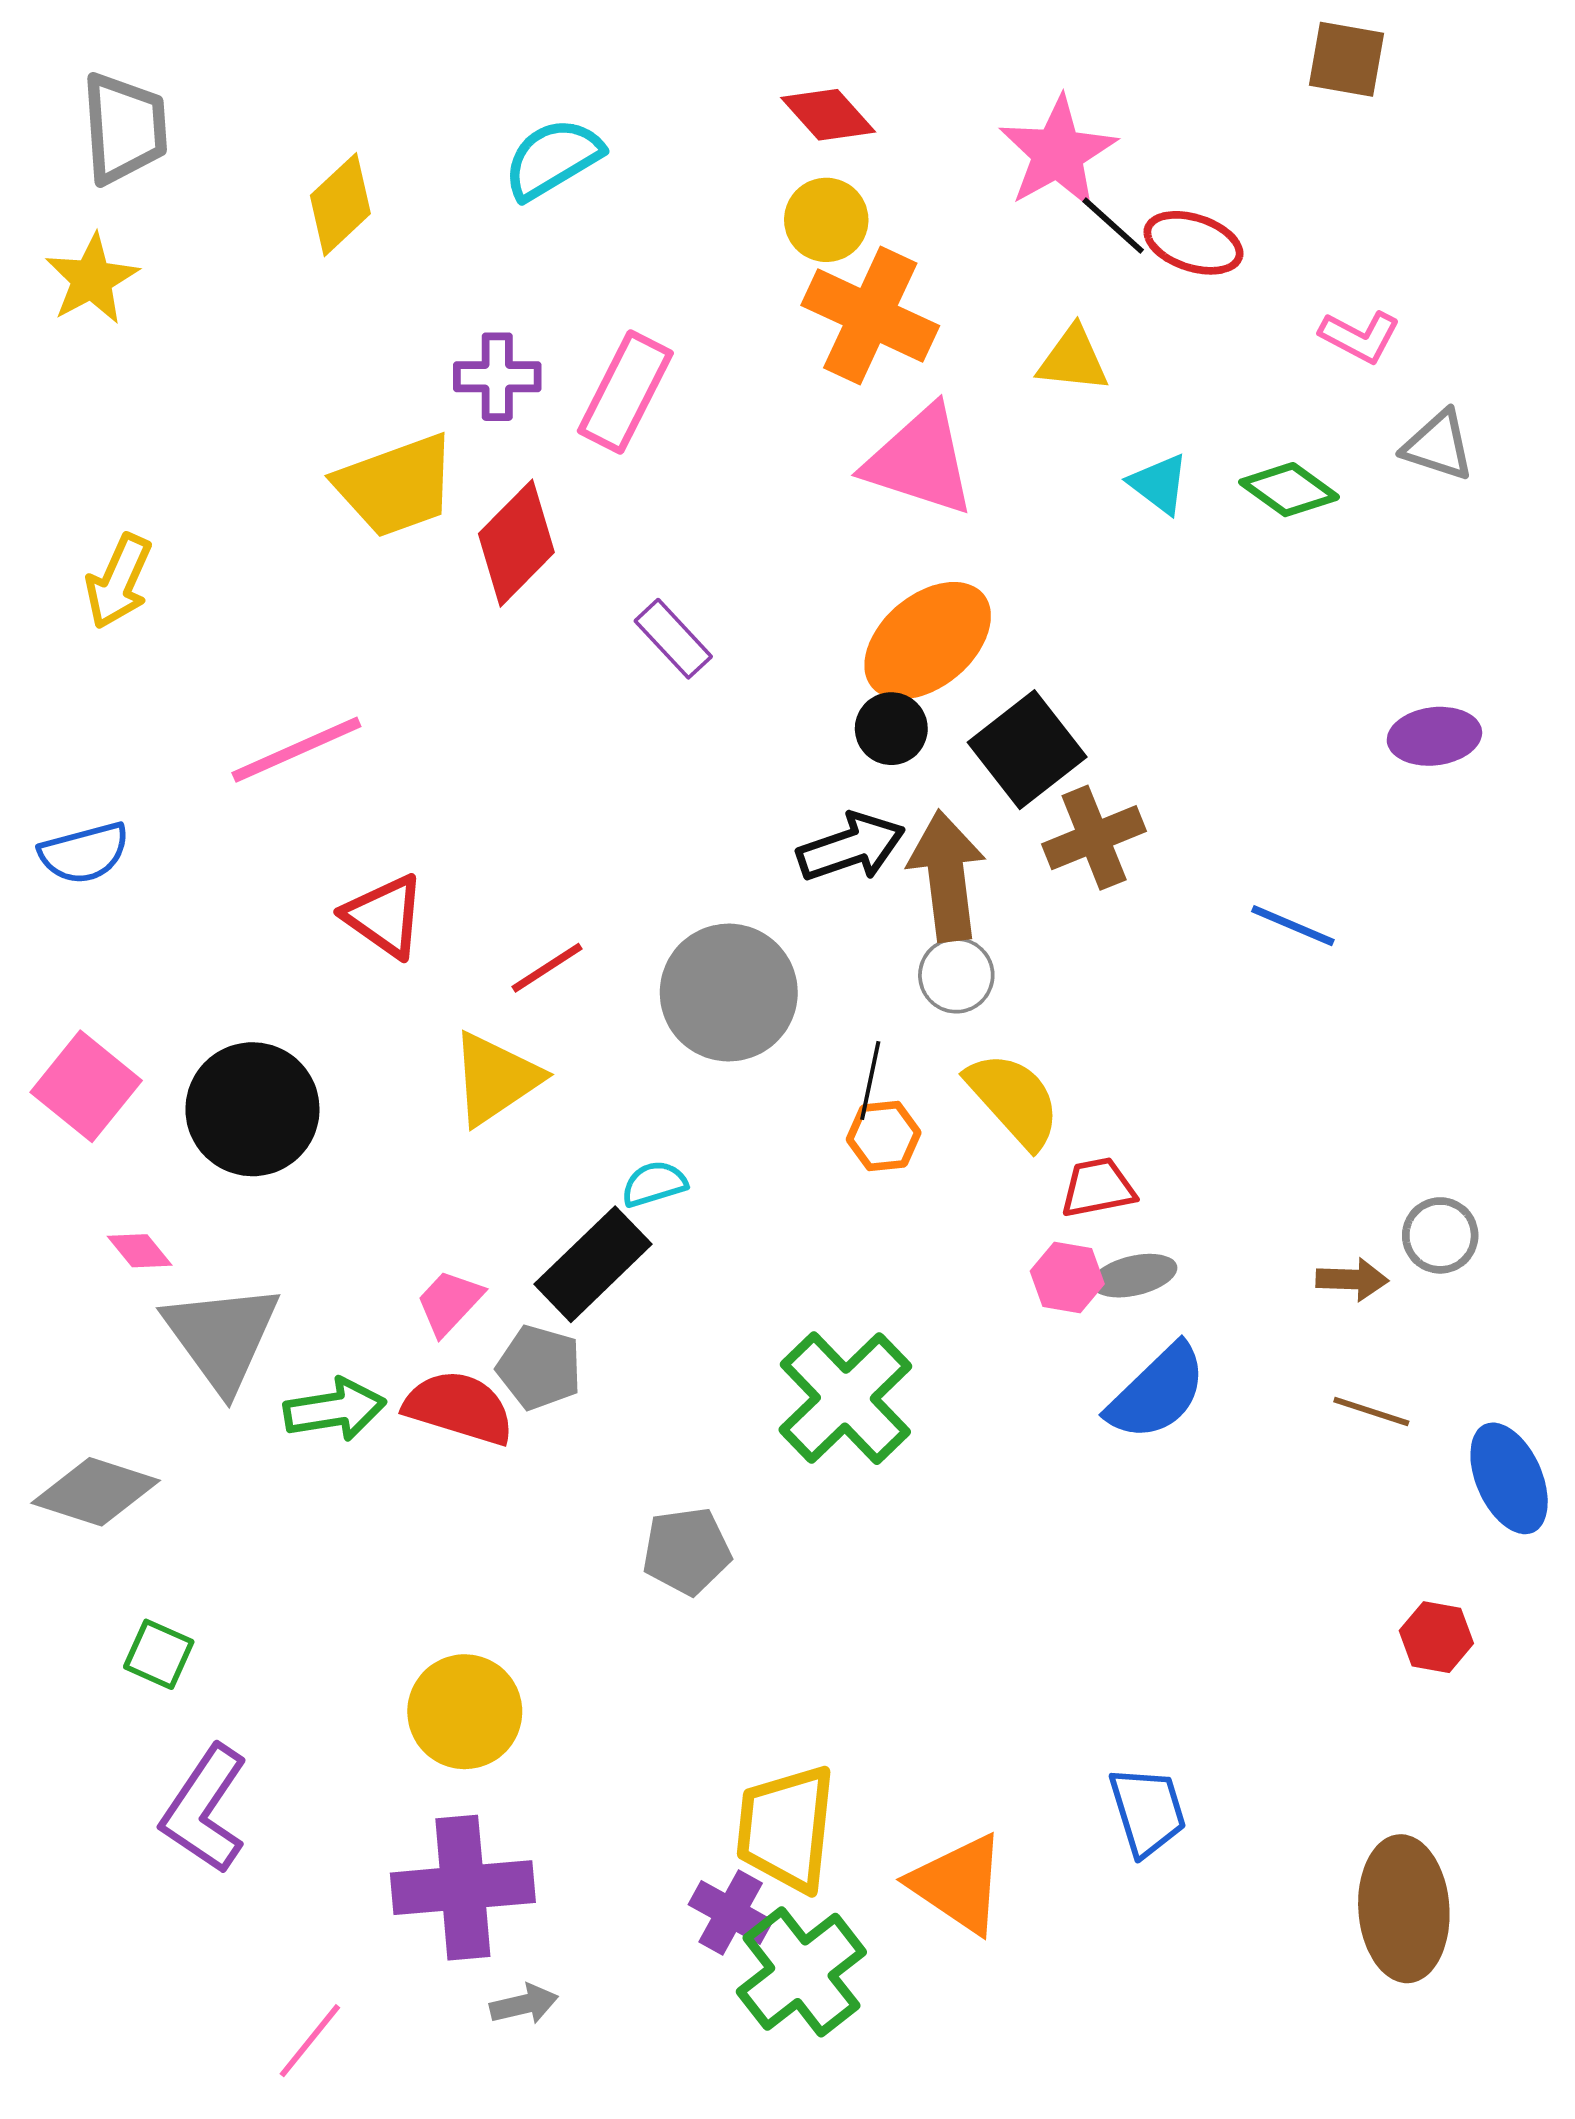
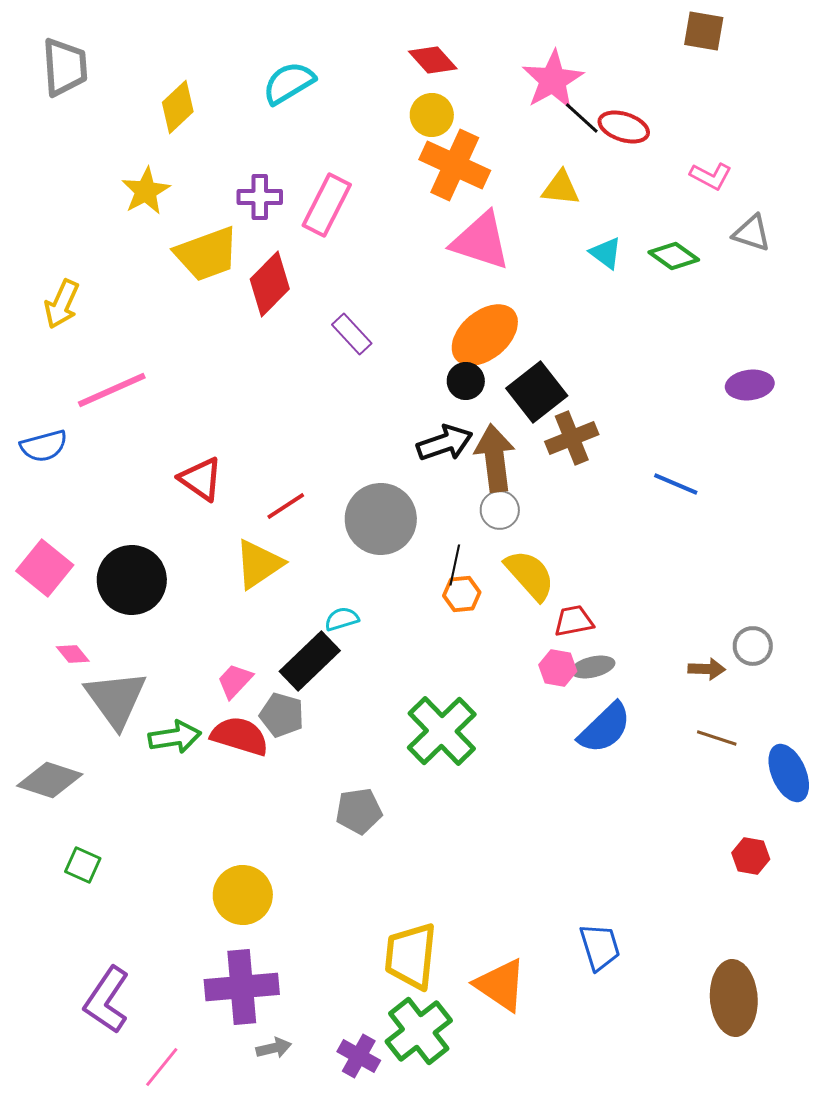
yellow star: (92, 279) -> (146, 191), moved
pink line: (296, 750) -> (112, 390), moved
purple L-shape: (205, 1809) -> (107, 1000), moved
purple cross: (731, 1913) -> (359, 1056), moved

